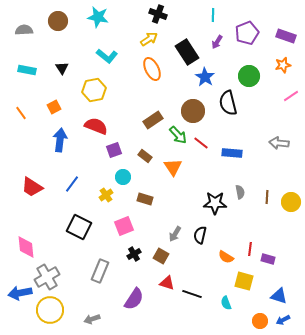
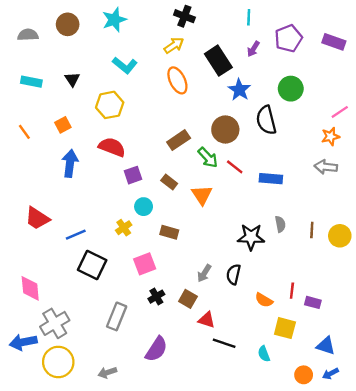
cyan star: (98, 17) -> (114, 20), turned -30
orange star: (283, 65) -> (330, 137), moved
blue line: (72, 184) -> (76, 235), moved, turned 30
red triangle: (167, 283) -> (207, 320), moved

